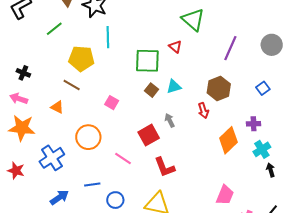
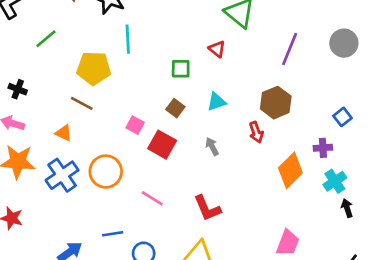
green line: (54, 29) -> (46, 39), moved
green square: (147, 61) -> (181, 69), size x0.6
blue square: (263, 88) -> (342, 117), moved
brown square: (151, 90) -> (175, 108), moved
red square: (149, 135) -> (162, 145), moved, turned -30
blue cross: (52, 158) -> (62, 175), moved

